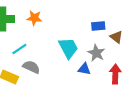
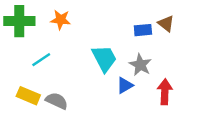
brown triangle: (116, 37) -> (166, 24), moved
gray semicircle: (31, 67) -> (57, 101), moved
blue triangle: (84, 69) -> (125, 85), turned -40

